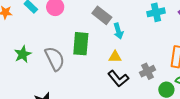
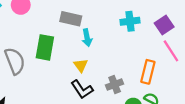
gray rectangle: (102, 15) -> (71, 19), turned -30
yellow triangle: (115, 57) -> (81, 65), turned 48

